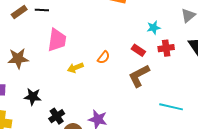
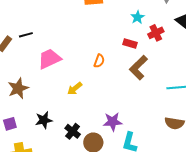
pink trapezoid: (57, 40) -> (49, 59), turned -105
yellow arrow: (75, 68) -> (75, 89), moved

